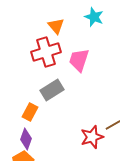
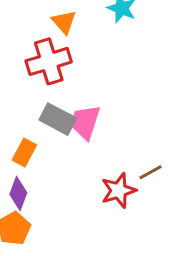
pink trapezoid: (79, 60) -> (85, 122), moved
gray rectangle: (52, 90) -> (58, 119), turned 60

